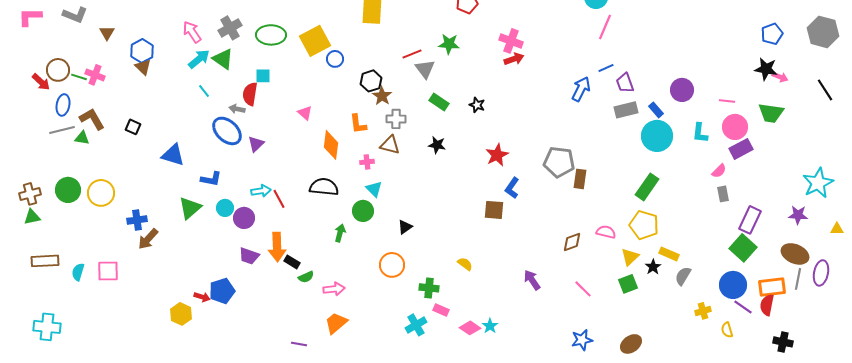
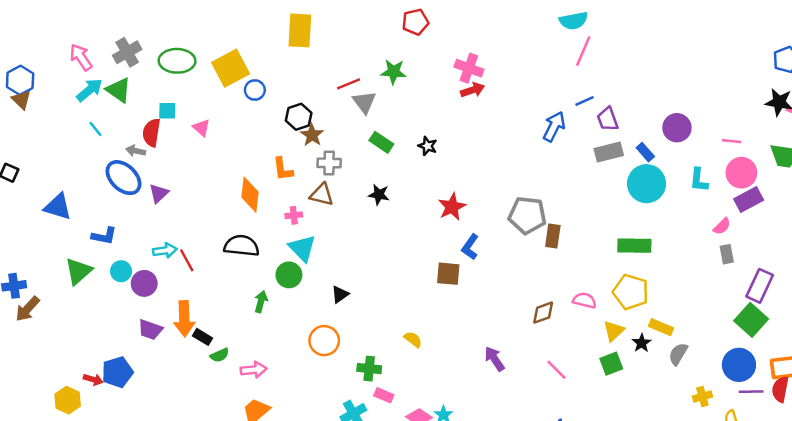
pink triangle: (305, 113) -> (201, 128), moved
green rectangle: (647, 187) -> (634, 246), turned 56
cyan triangle: (374, 189) -> (302, 248), size x1.4
purple line: (743, 307) -> (751, 392), turned -36

